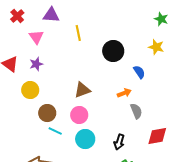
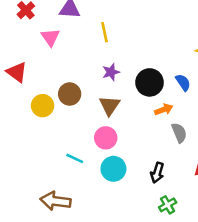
black circle: (113, 51) -> (150, 82), moved
purple star: (36, 64) -> (111, 72), moved
brown triangle: (82, 90) -> (110, 106), turned -36
brown circle: (47, 113) -> (70, 94), moved

